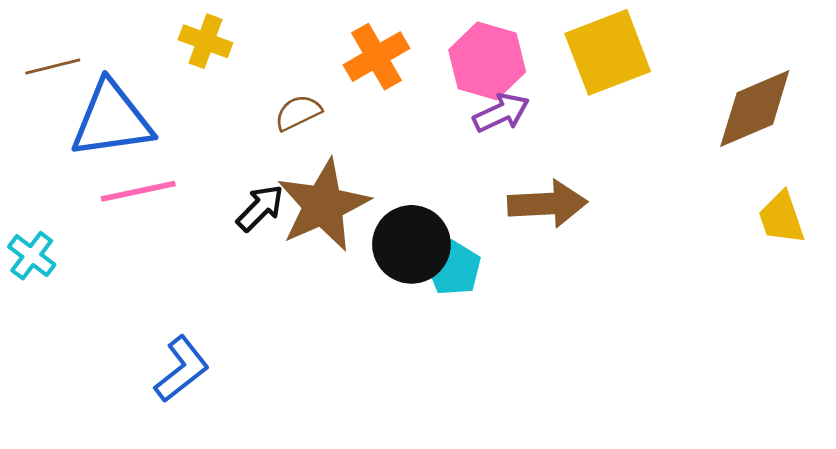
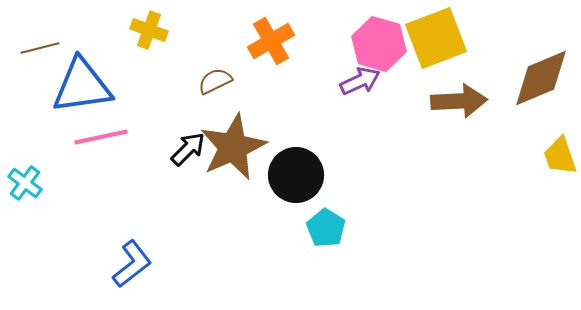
pink hexagon: (487, 61) -> (379, 44), moved
brown arrow: (547, 204) -> (459, 101), moved
cyan pentagon: (454, 268) -> (326, 228), moved

